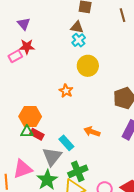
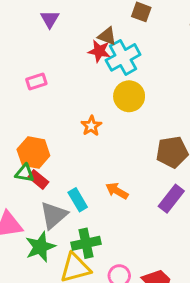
brown triangle: (77, 27) -> (107, 36), moved
cyan cross: (79, 40) -> (123, 57), size x1.6
red star: (27, 47) -> (99, 51), moved
pink rectangle: (15, 56) -> (36, 81), moved

